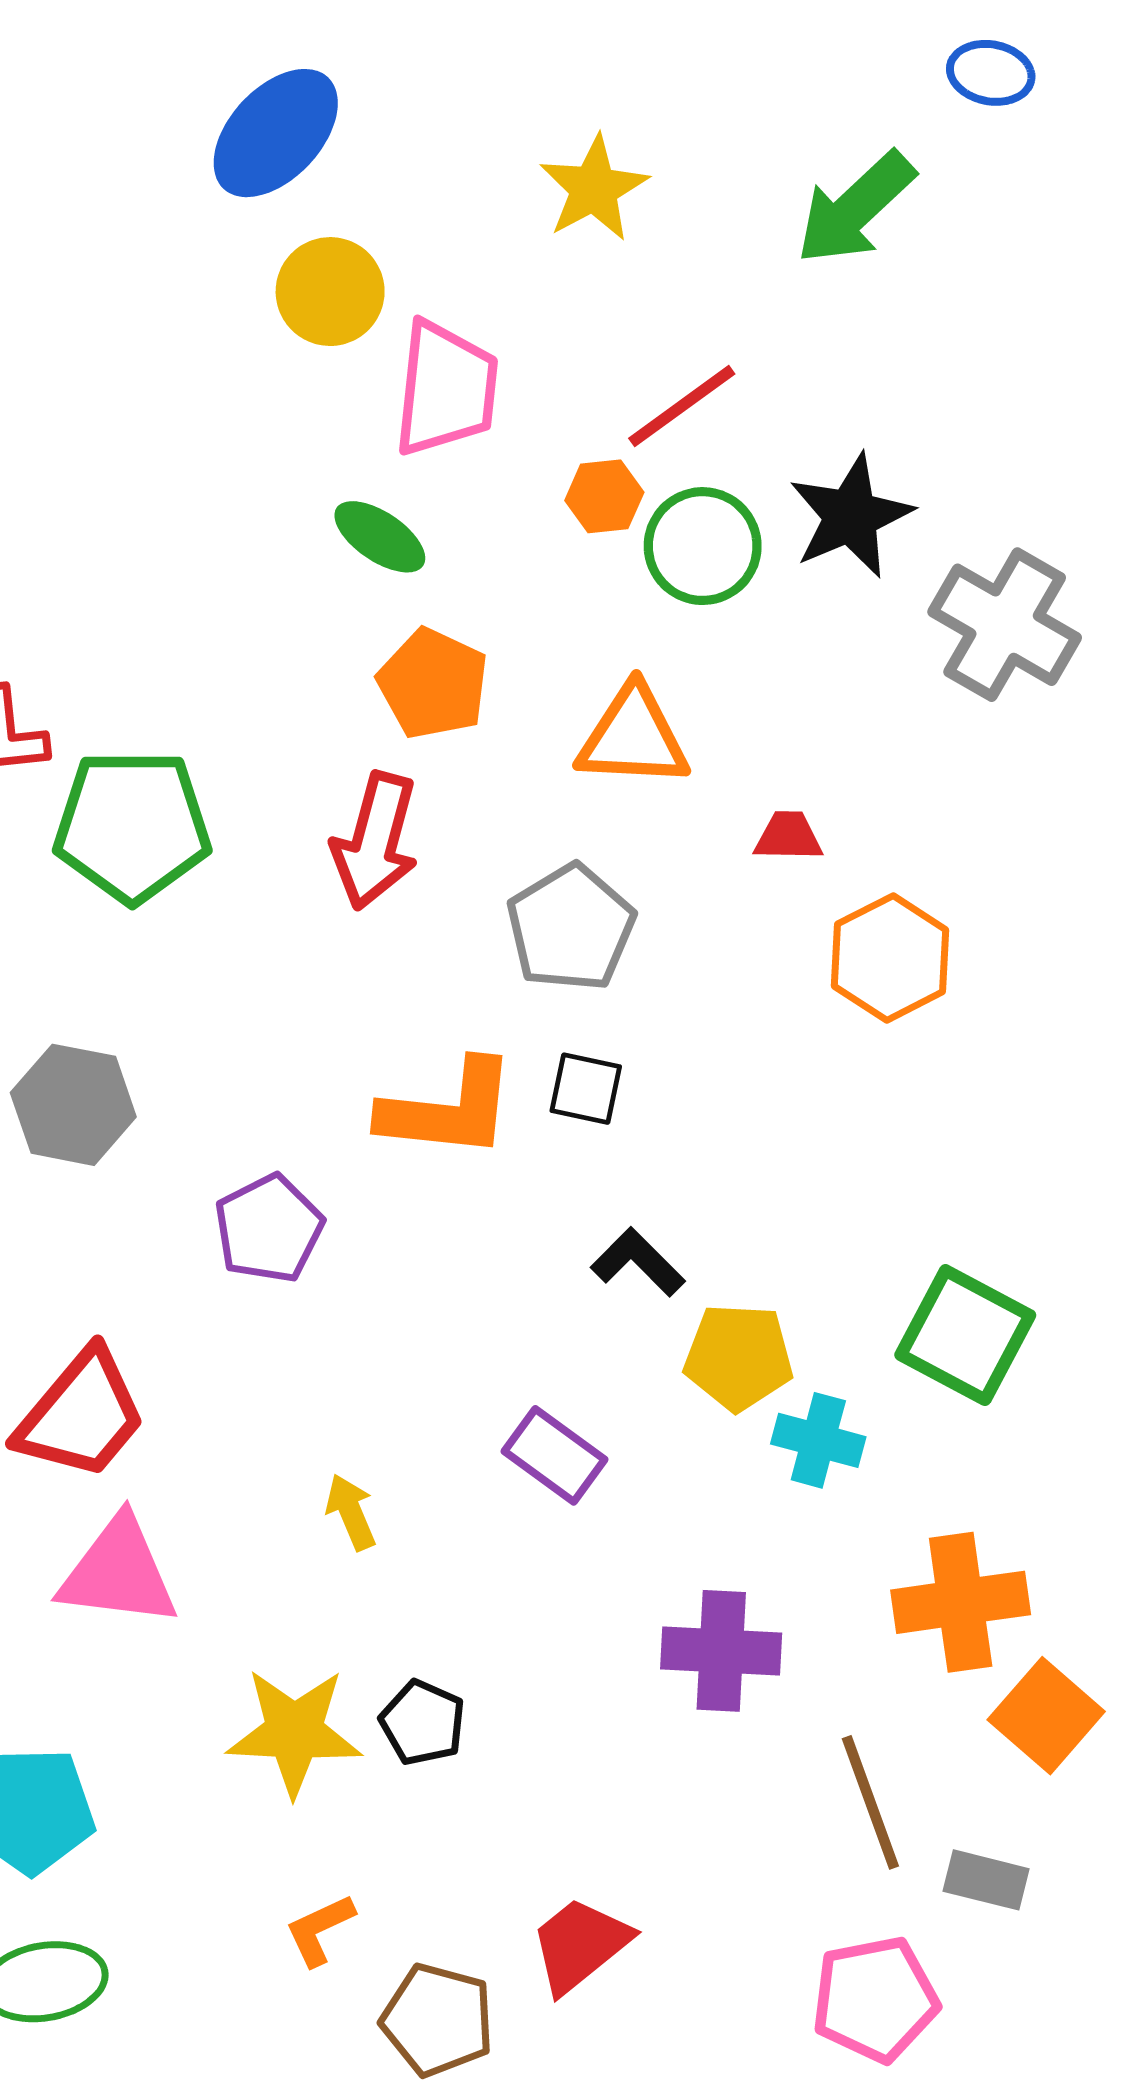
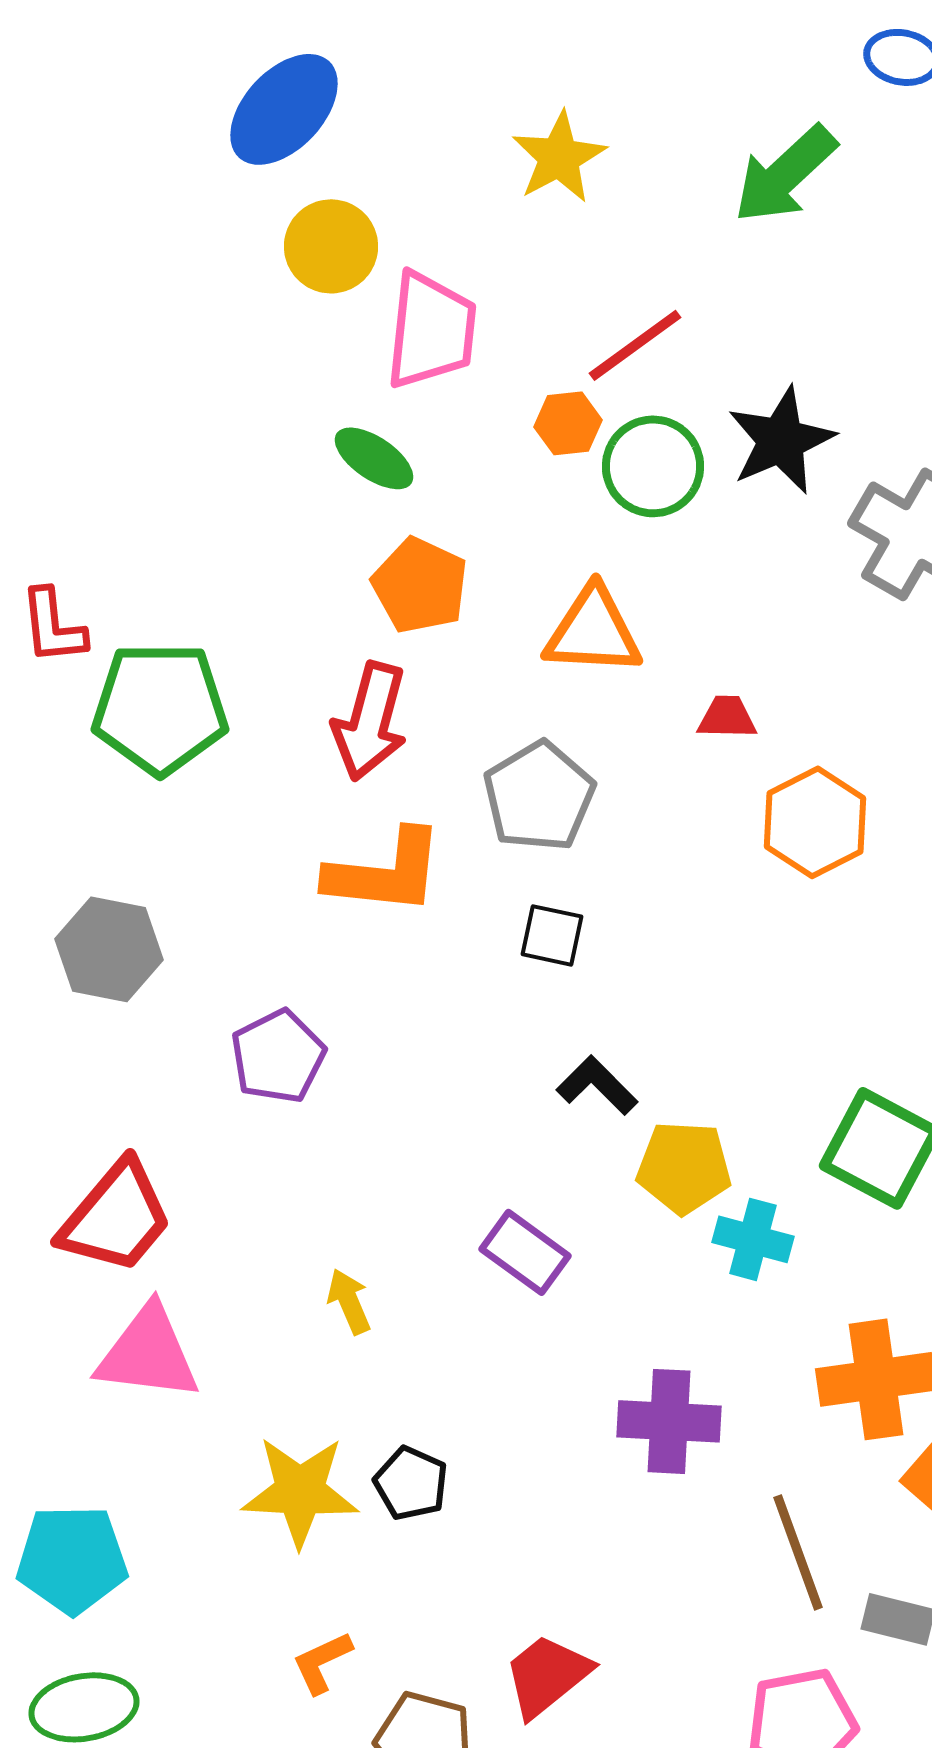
orange L-shape: (448, 1109) -> (385, 872), moved

